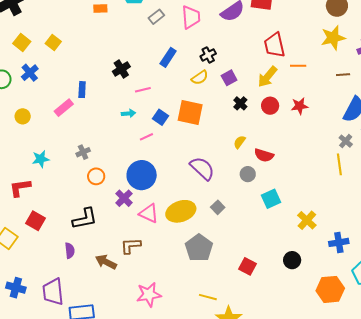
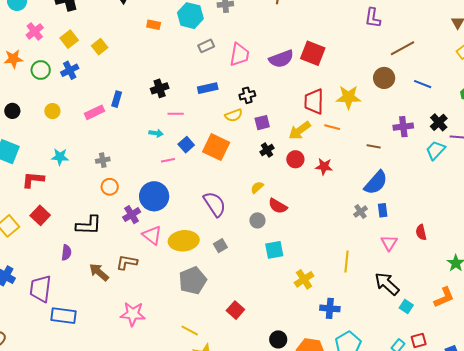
yellow star: (333, 38) -> (348, 97), moved
blue rectangle: (168, 57) -> (208, 88), turned 30
yellow line: (339, 164) -> (347, 262), moved
black circle: (292, 260) -> (278, 339), moved

